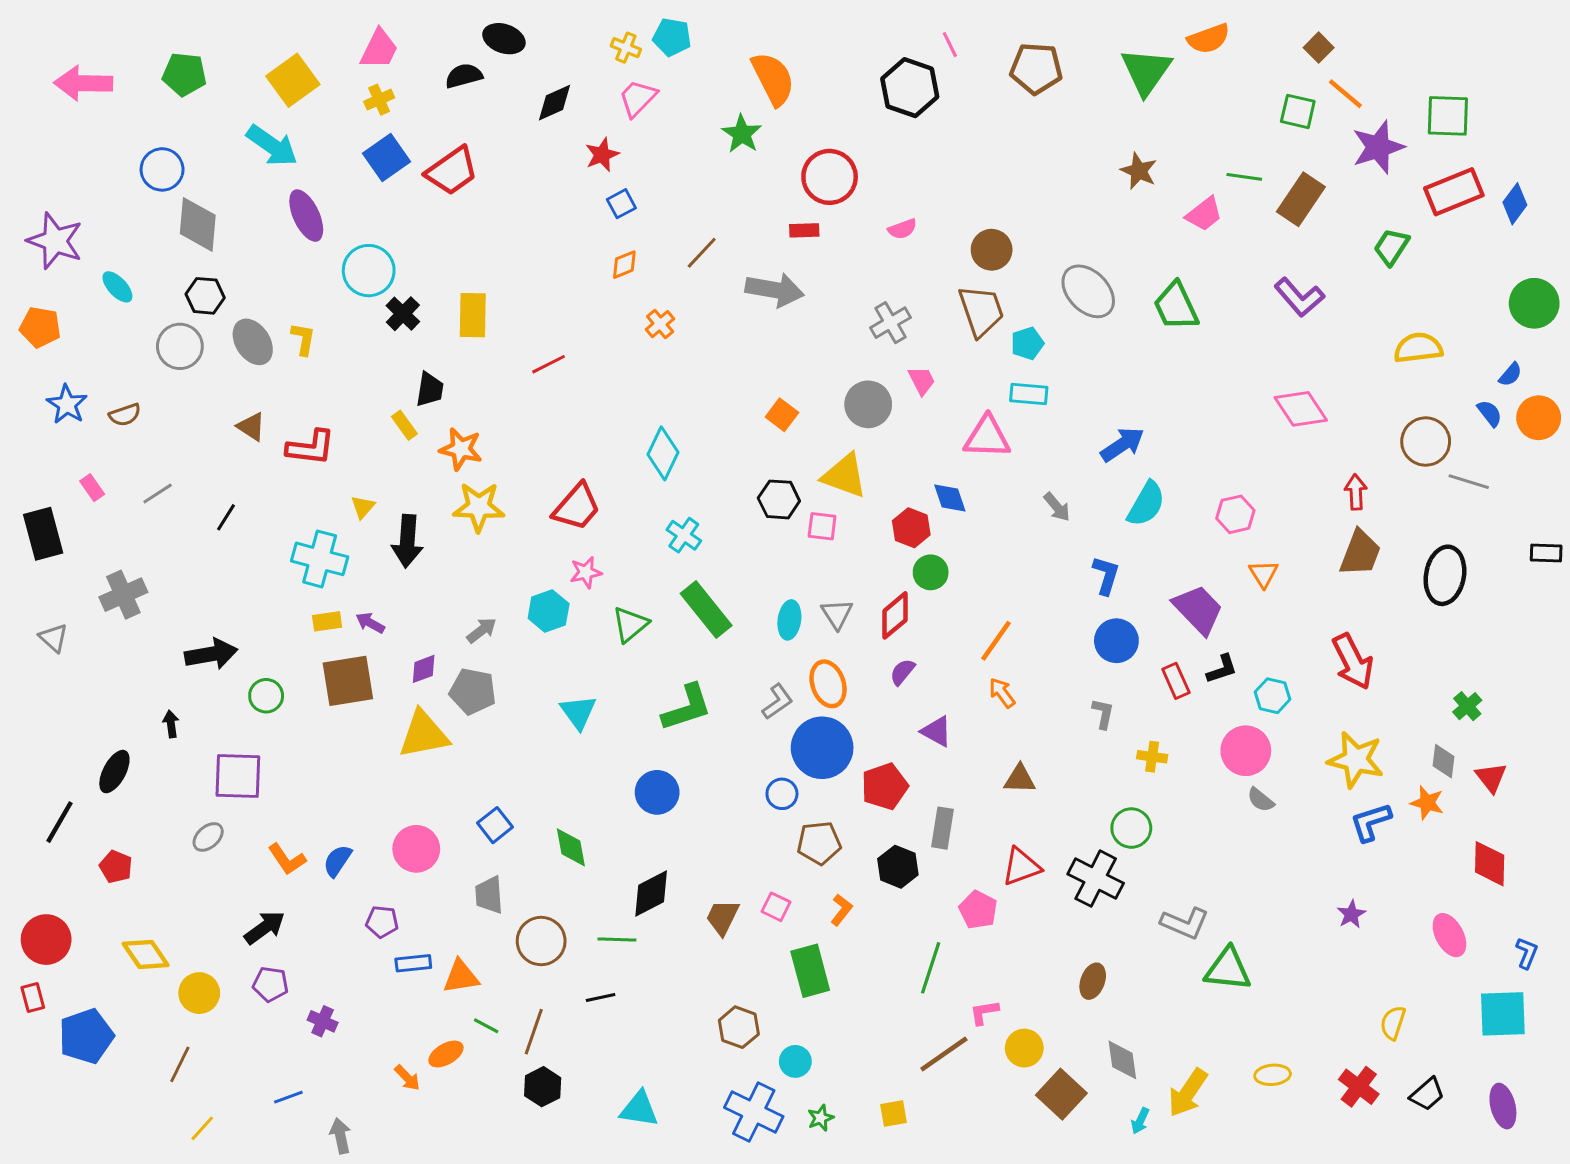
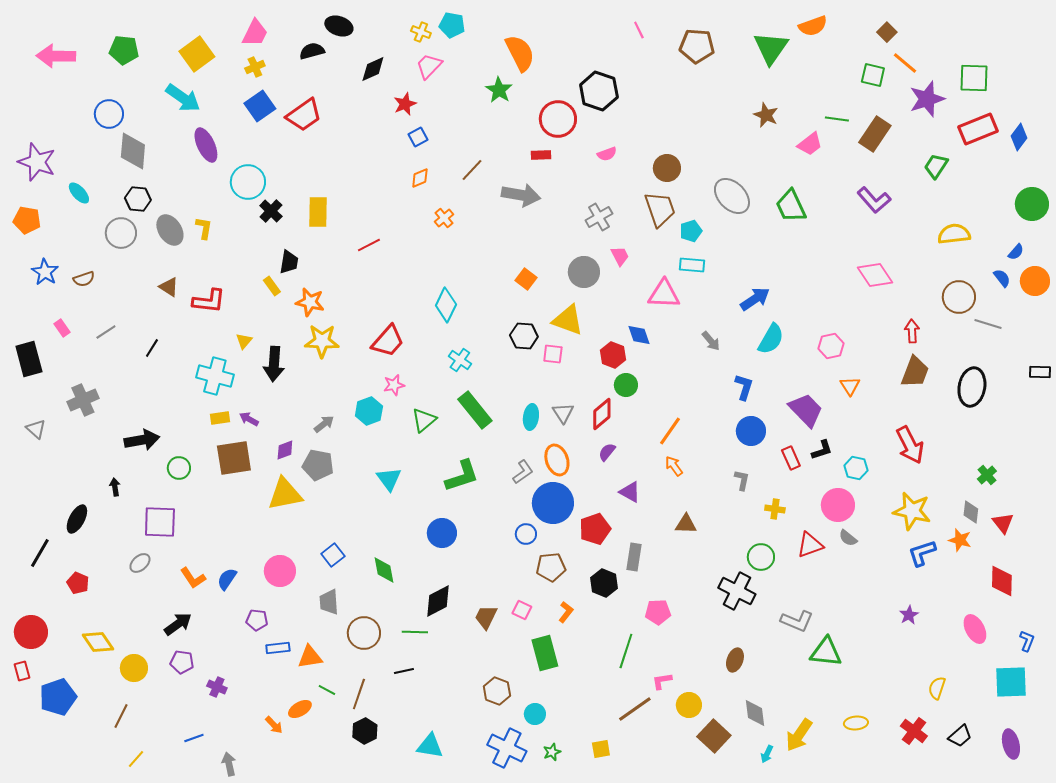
black hexagon: (910, 88) -> (599, 91), moved
red triangle: (1021, 867) -> (810, 545), moved
pink pentagon: (978, 910) -> (658, 612), turned -30

